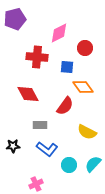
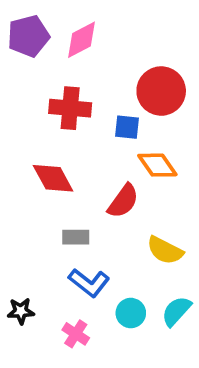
pink diamond: (59, 33) -> (81, 40), moved
red circle: (85, 48) -> (161, 91), size x1.6
black star: (13, 146) -> (21, 311), moved
pink cross: (36, 184) -> (76, 334), moved, turned -32

